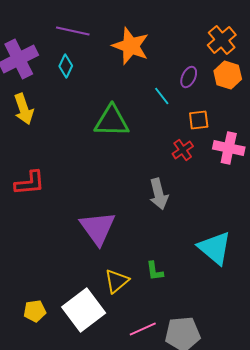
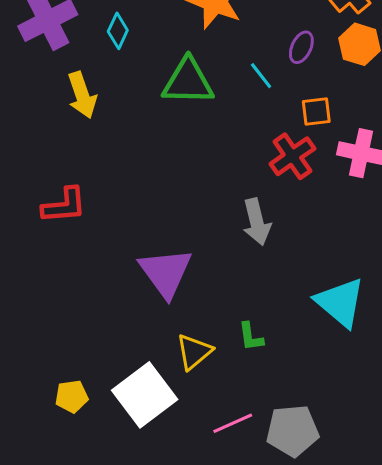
yellow arrow: (24, 109) -> (82, 95), moved
green triangle: (112, 121) -> (188, 82), moved
red cross: (183, 150) -> (292, 156), size x1.4

